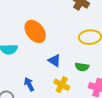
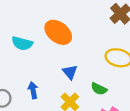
orange ellipse: (35, 31) -> (58, 32), turned -30

